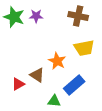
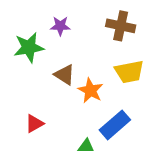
green star: (14, 17) -> (29, 47), moved, turned -30
brown triangle: (37, 75) -> (65, 75), moved

